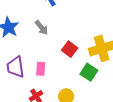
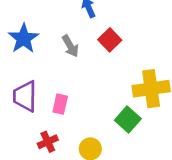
red square: (70, 49) -> (110, 40), moved

